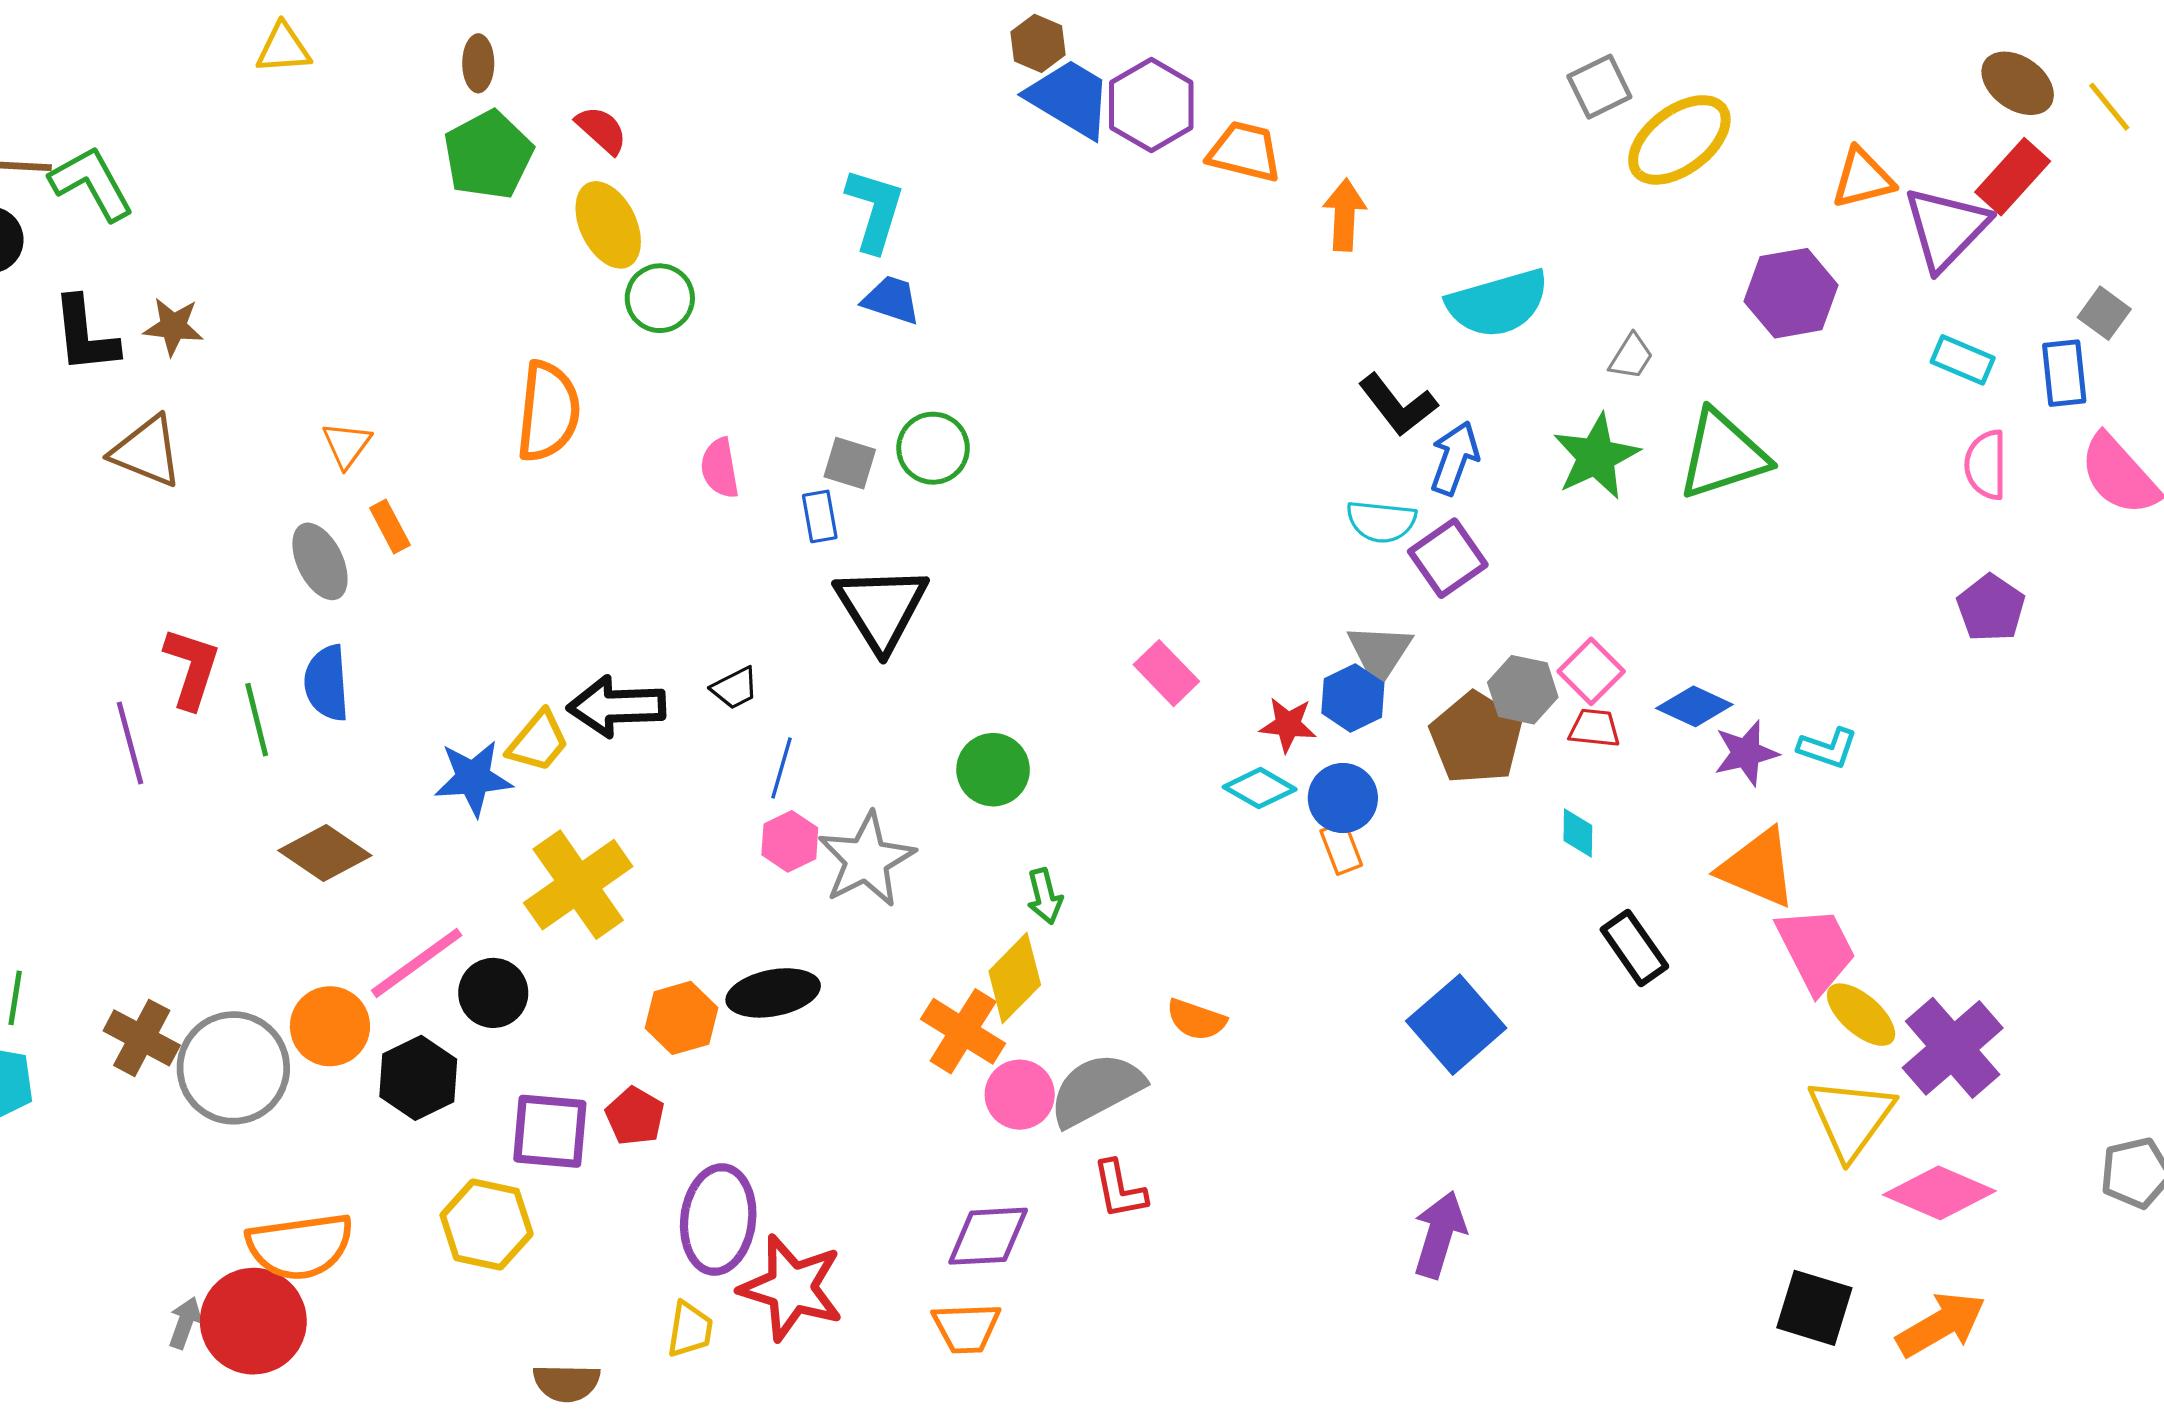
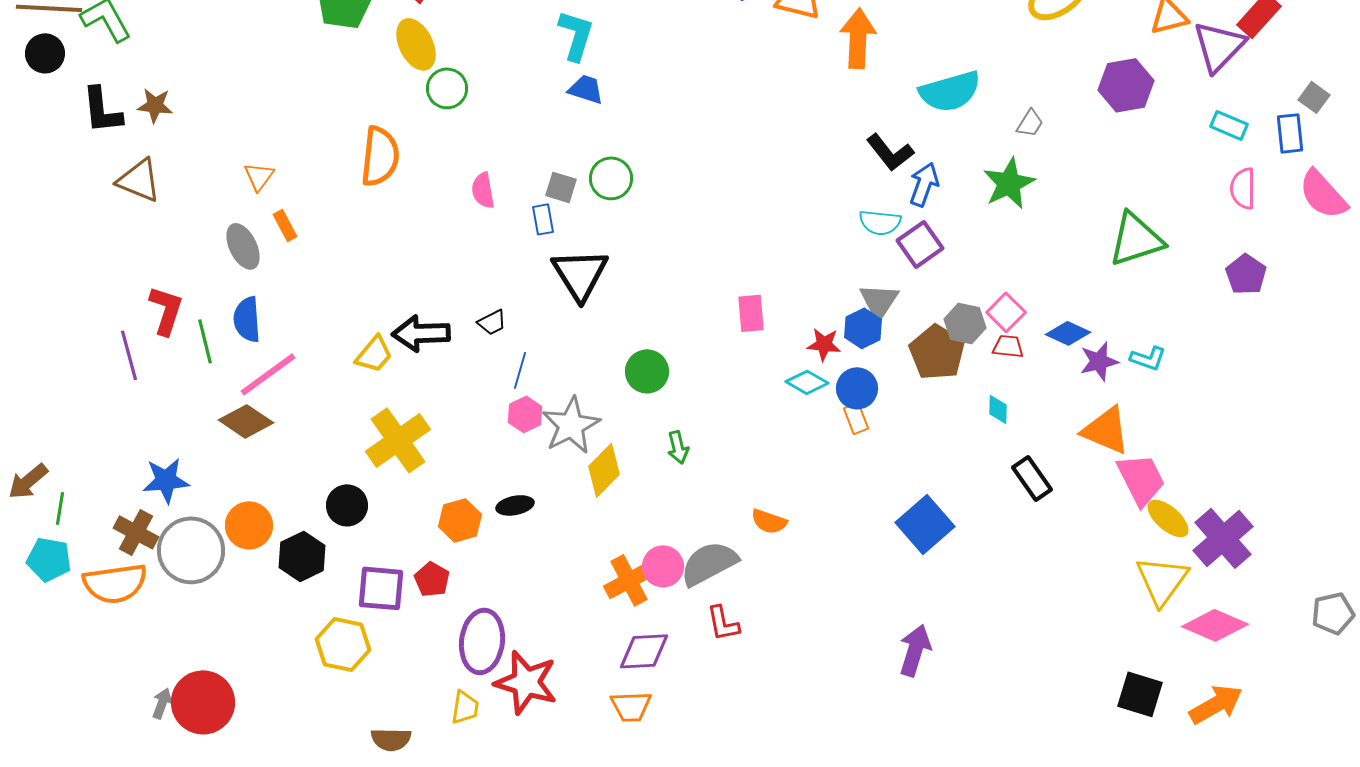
orange arrow: (1345, 215) -> (858, 38), size x1.4
green triangle: (1723, 455) -> (1136, 239), moved
pink rectangle: (1166, 673) -> (751, 313), turned 39
blue star: (473, 778) -> (166, 480), moved
pink line: (417, 963) -> (268, 374), moved
yellow diamond: (1015, 978) -> (604, 470), moved
black ellipse: (773, 993) -> (515, 505), size x0.7
orange cross: (963, 1031) -> (629, 580), moved, turned 30
orange semicircle: (300, 1246) -> (115, 583), moved

